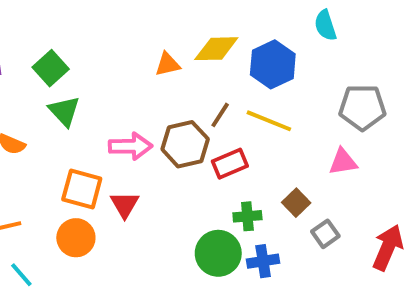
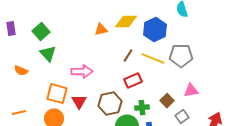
gray pentagon: (362, 107) -> (181, 56), moved
brown hexagon: (185, 144) -> (110, 104), moved
pink triangle: (343, 162) -> (191, 91), moved

